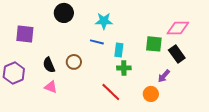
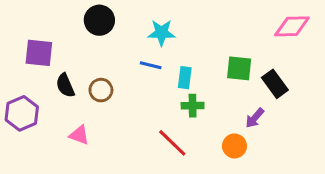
pink diamond: (178, 28) -> (292, 26), moved
brown circle: (74, 62) -> (101, 90), moved
black semicircle: (49, 65) -> (65, 85), moved

